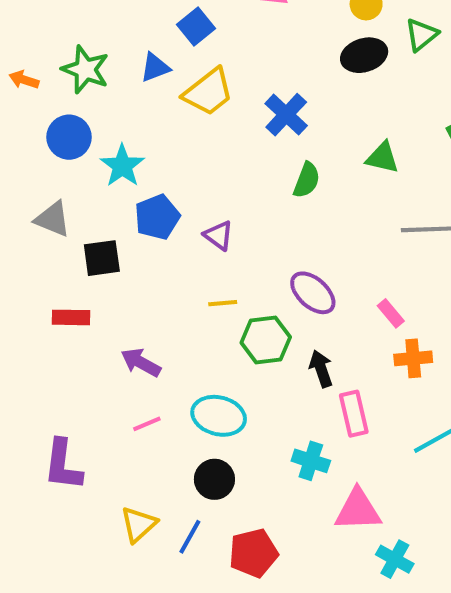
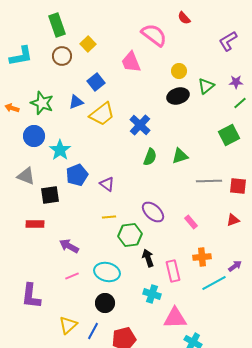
green triangle: (382, 158) -> (180, 156), moved, turned -30
orange cross: (413, 358) -> (202, 257), moved
black arrow: (321, 369) -> (148, 258), moved

